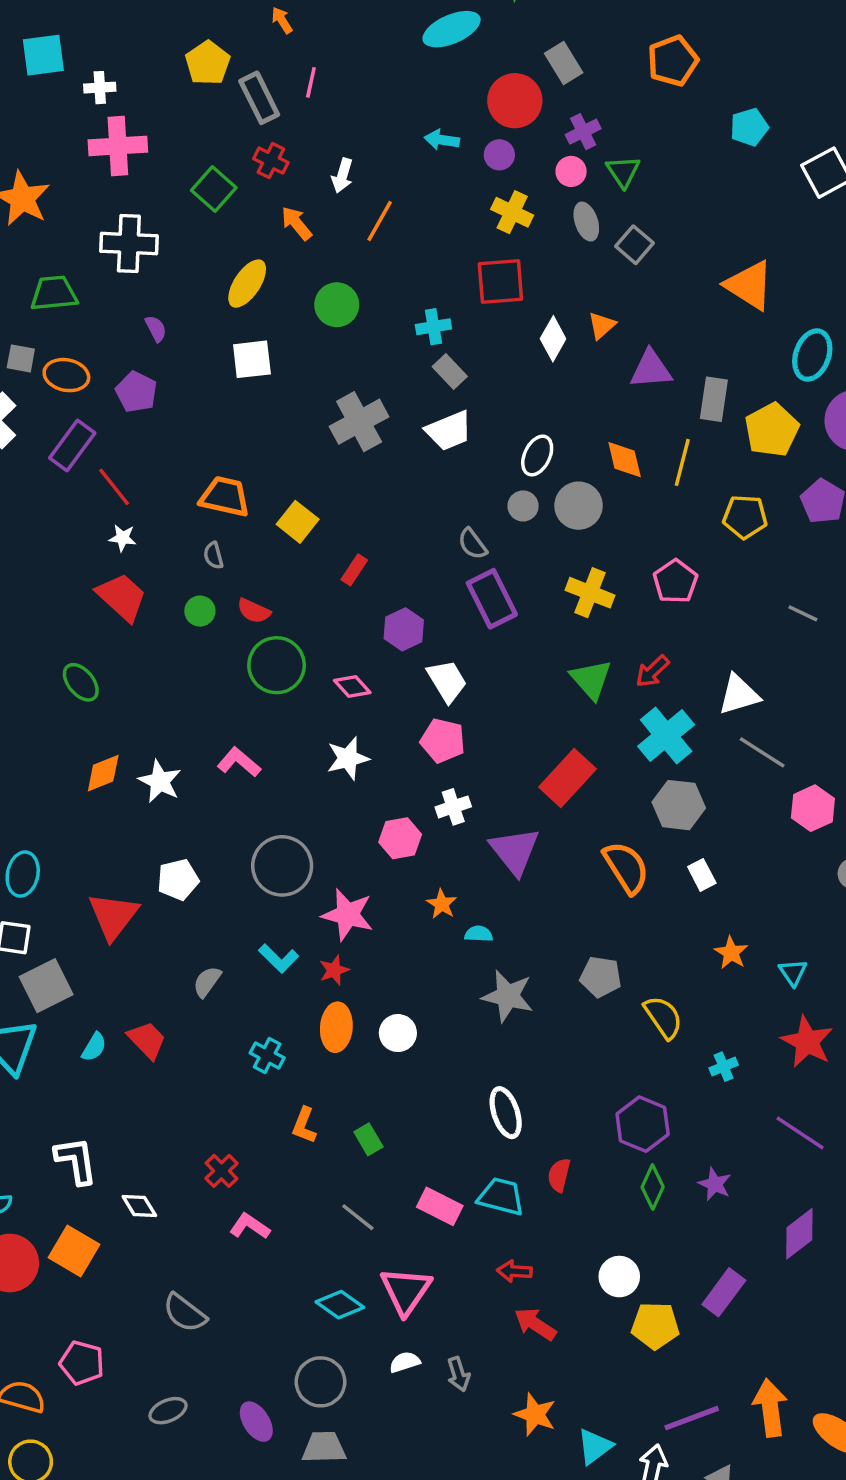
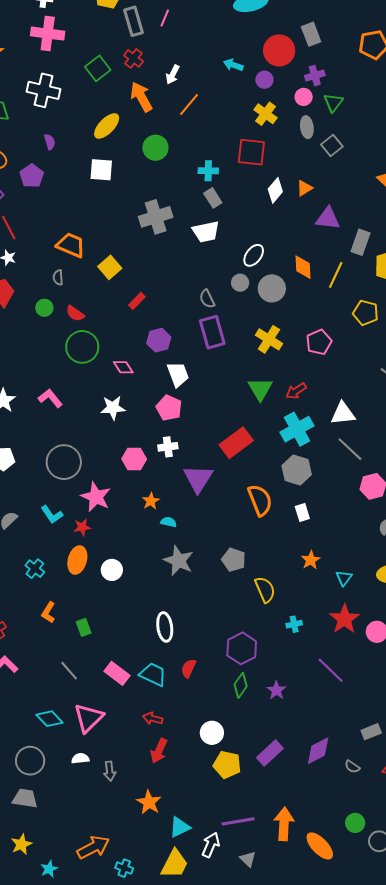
orange arrow: (296, 223) -> (141, 97), size x1.4
purple diamond: (799, 1234) -> (318, 751), moved
red arrow: (535, 1324) -> (159, 751), turned -110

